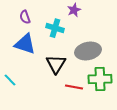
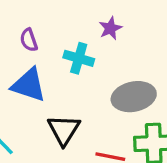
black triangle: (56, 64) -> (64, 130), moved

